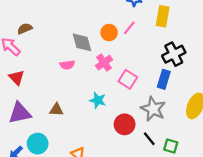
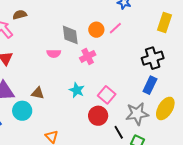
yellow rectangle: (163, 16) -> (165, 22), moved
pink square: (128, 79) -> (107, 95), moved
blue rectangle: (164, 79) -> (150, 85), moved
gray star: (153, 109) -> (137, 114), moved, turned 30
cyan circle: (38, 144) -> (22, 111), moved

